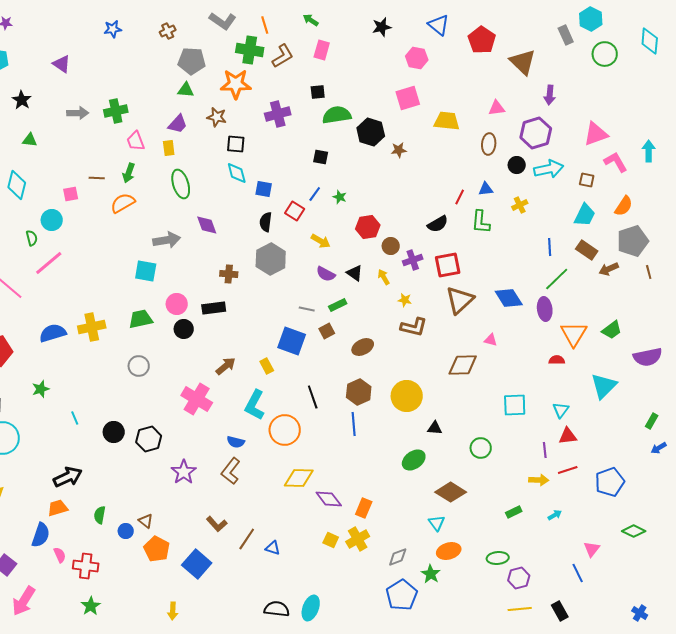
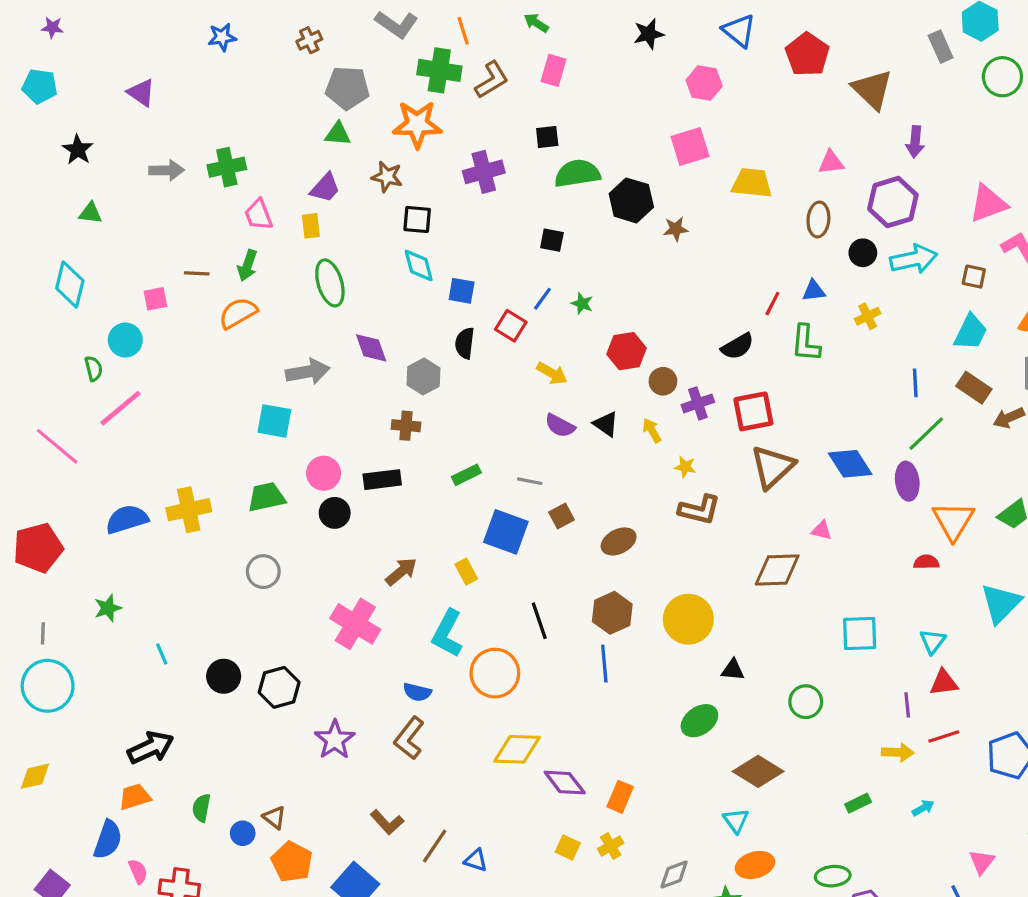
gray hexagon: (271, 259) -> (423, 376), moved, size x0.7
green rectangle: (338, 305) -> (466, 475), moved
yellow cross: (358, 539) -> (611, 846), size x0.7

